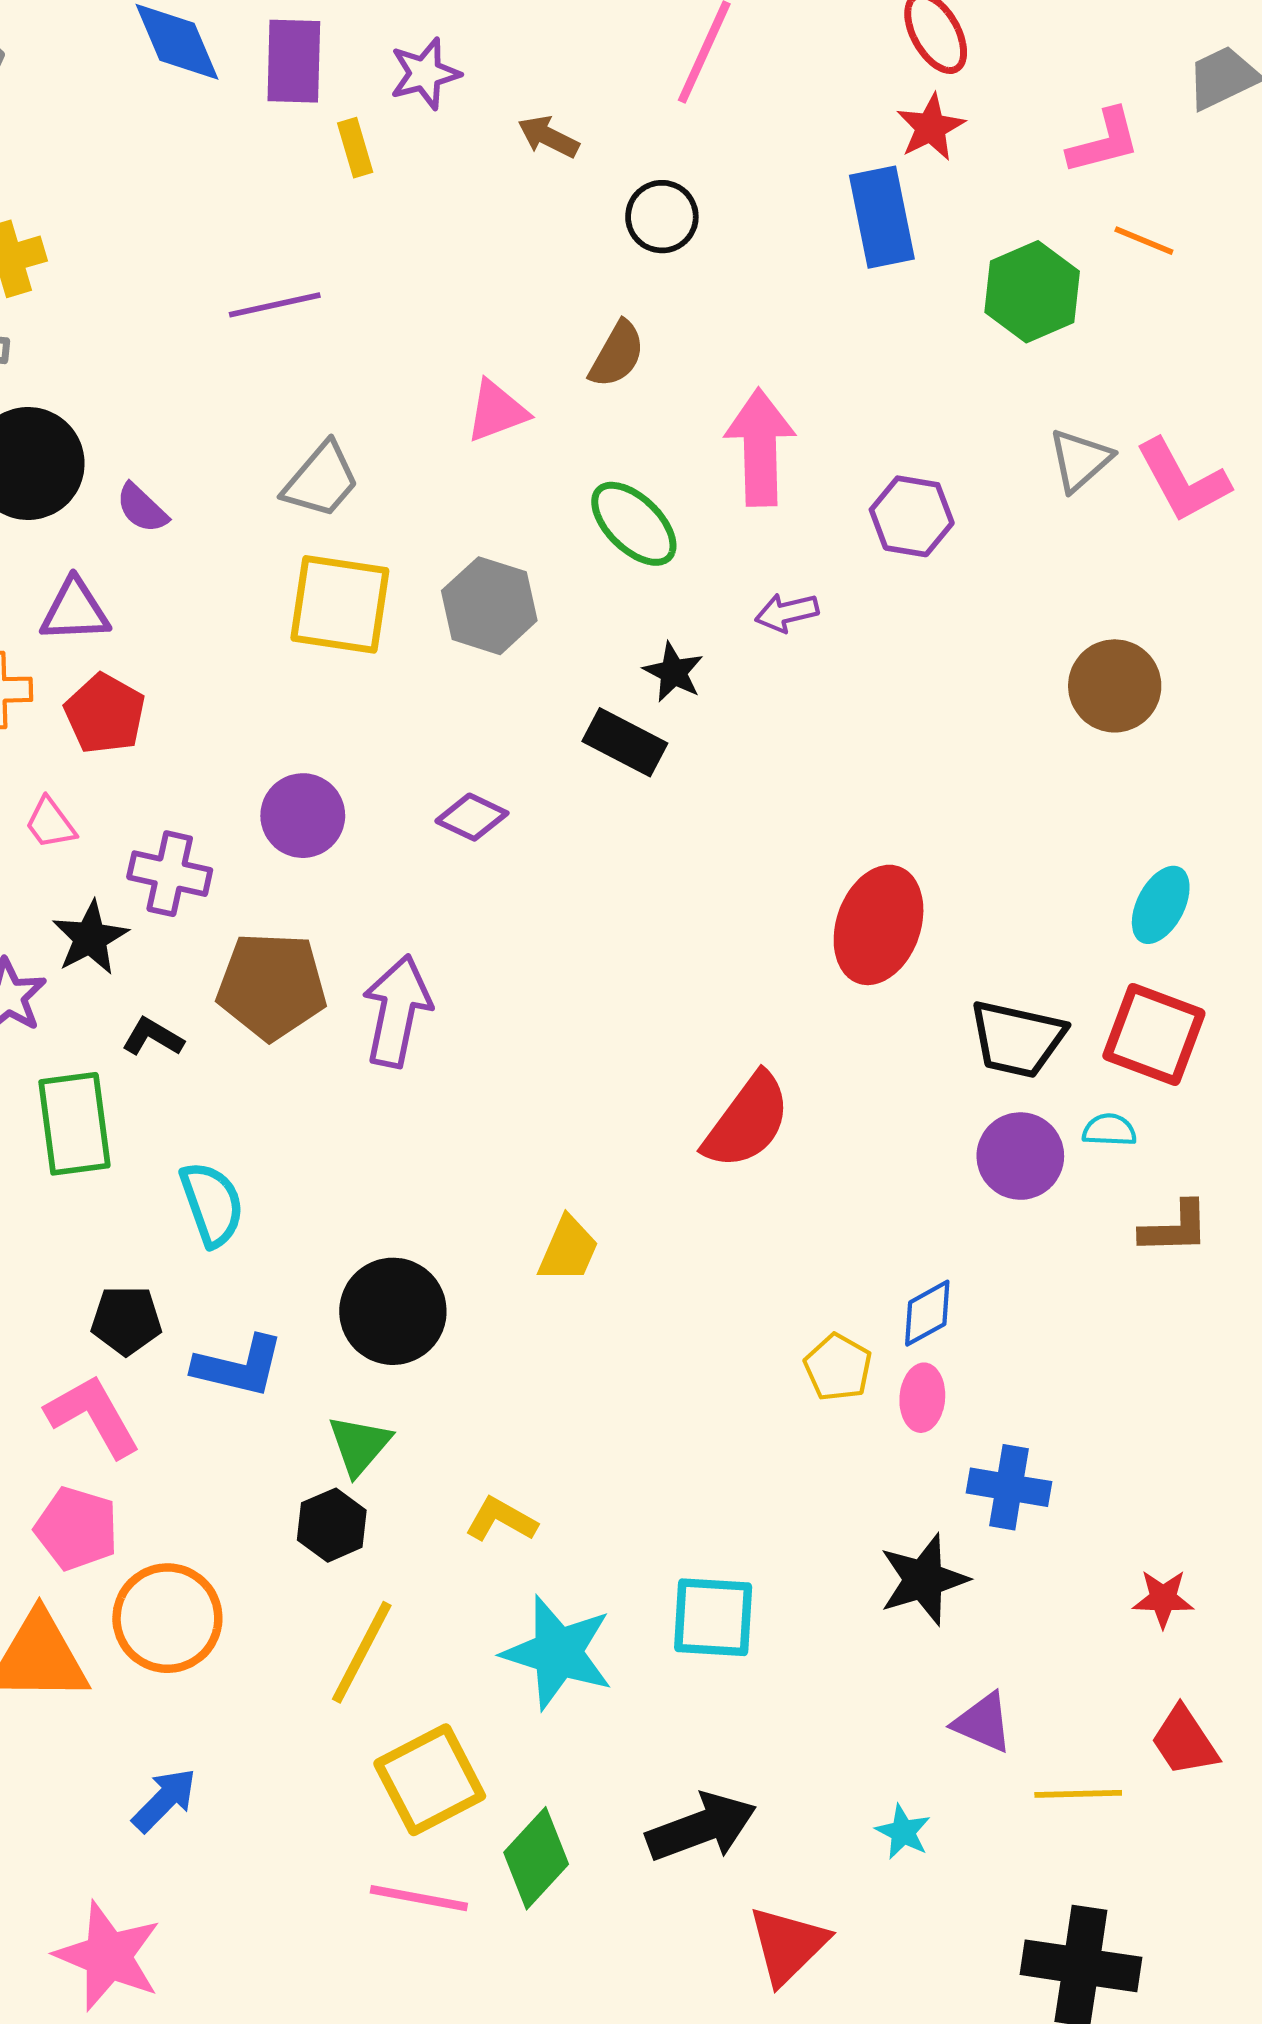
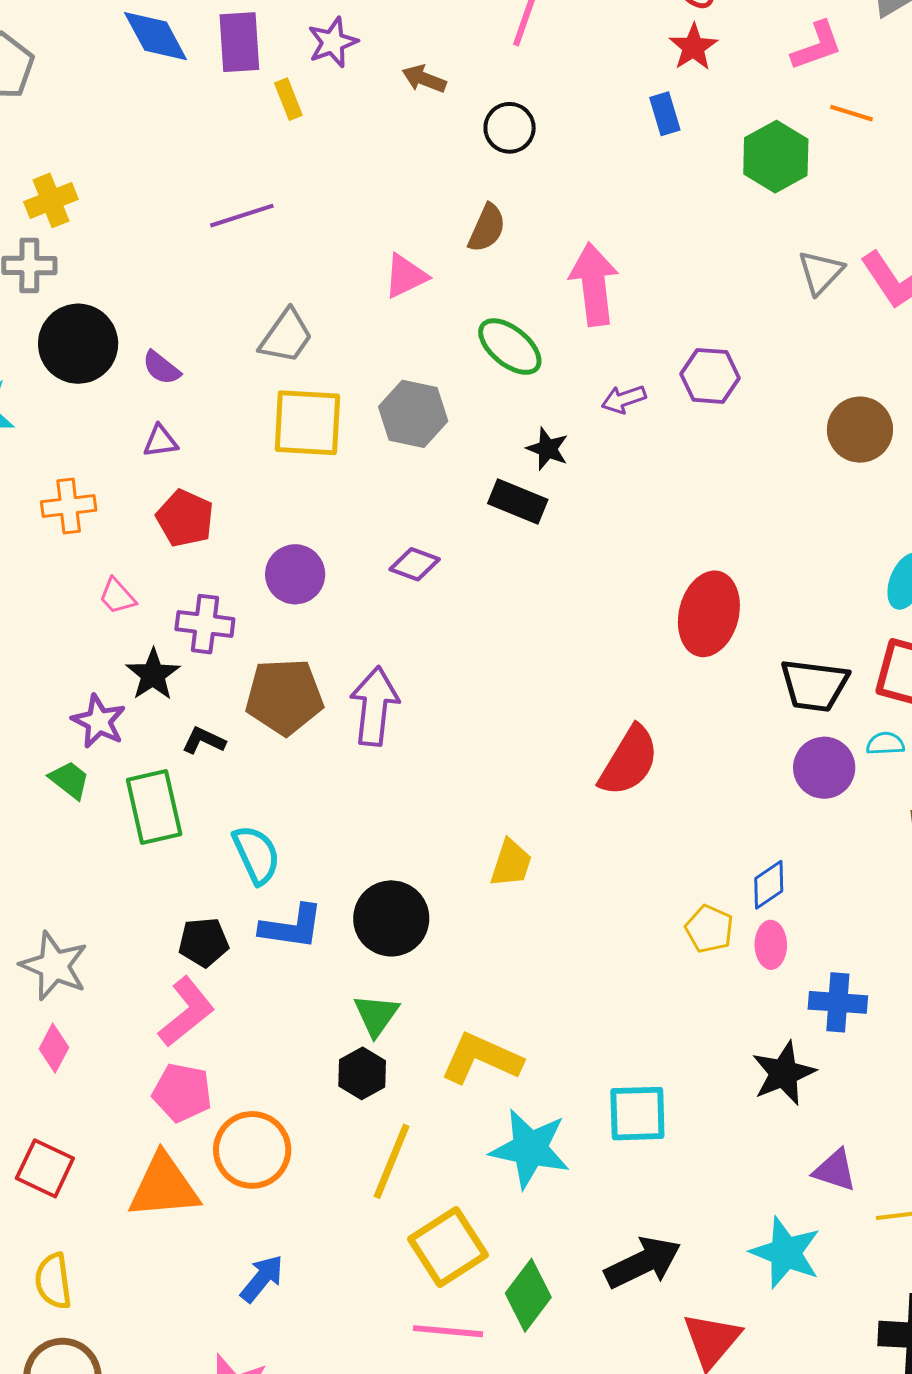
blue rectangle: (882, 217) -> (665, 114), size x0.6
purple hexagon: (912, 516) -> (710, 376), moved
purple triangle: (75, 611) -> (160, 441), moved, size x0.7
red pentagon: (105, 714) -> (185, 518), moved
blue L-shape: (239, 1366) -> (292, 927), moved
pink L-shape: (93, 1416) -> (186, 1012), turned 86
yellow L-shape: (501, 1520) -> (481, 1058), size x1.6
cyan star: (903, 1832) -> (786, 1253), size x1.8

